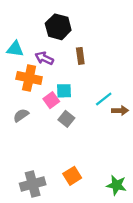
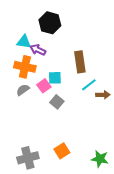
cyan triangle: (15, 49) -> (24, 42), moved
brown rectangle: (80, 56) -> (80, 62), moved, size x1.5
gray semicircle: (21, 115) -> (23, 90), moved

